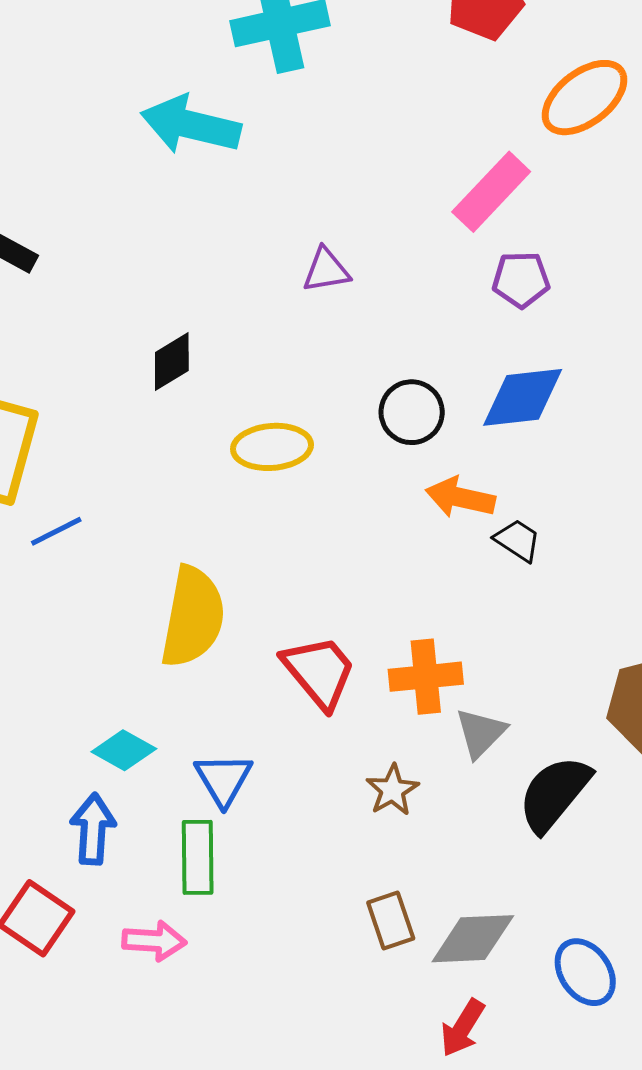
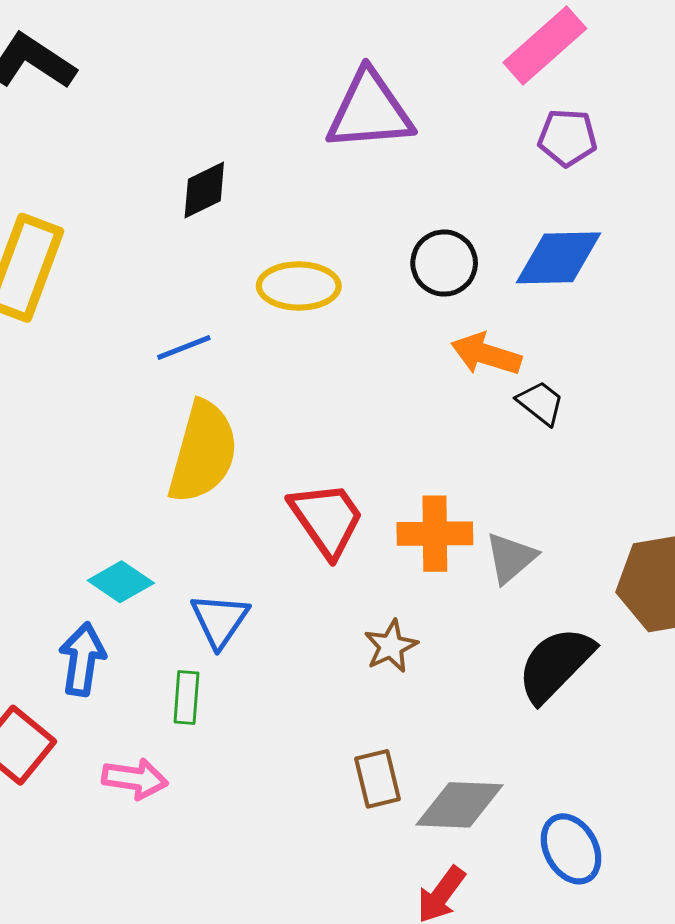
purple triangle: (326, 270) -> (370, 111), size x1.8
blue line: (56, 531) -> (184, 348), moved
gray triangle: (481, 733) -> (511, 558), moved
green rectangle: (198, 857) -> (186, 697), size x0.7

